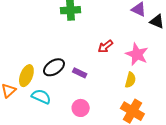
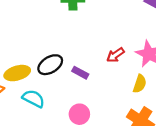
red arrow: (105, 46) -> (115, 55), moved
yellow ellipse: (26, 76) -> (17, 73), turned 50

